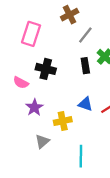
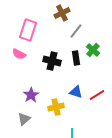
black cross: (46, 69) -> (52, 61), moved
pink semicircle: (21, 83) -> (19, 54), moved
gray triangle: (42, 141) -> (24, 119), moved

